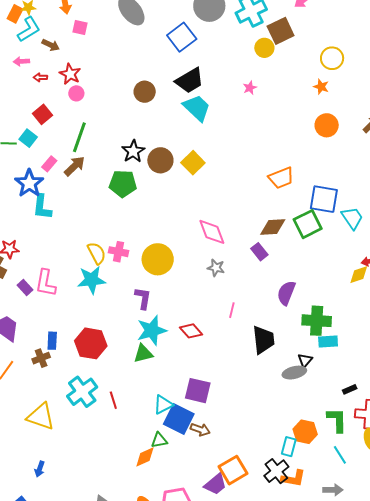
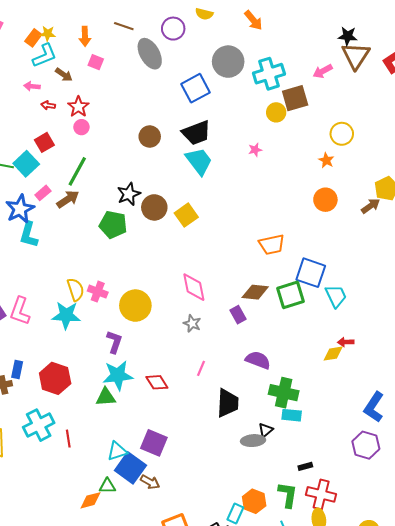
cyan square: (28, 138) -> (26, 164), size x1.4
purple semicircle: (286, 293) -> (258, 360), turned 80

